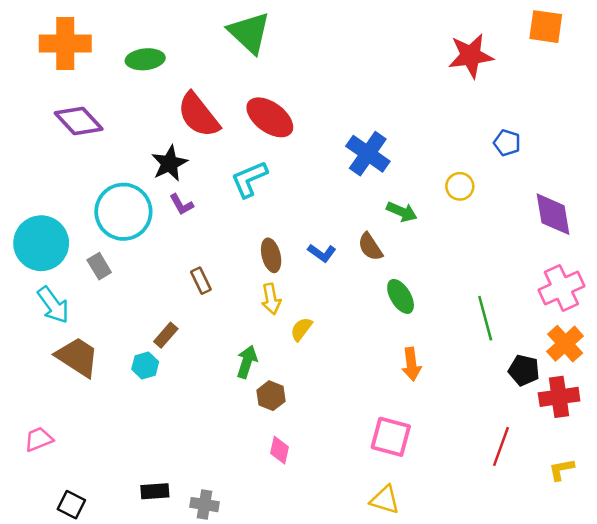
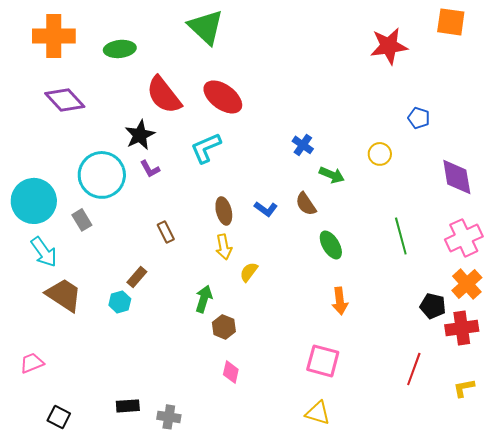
blue cross: (368, 154) -> (303, 145), moved, size x0.6
green line: (485, 318) -> (401, 236), moved

